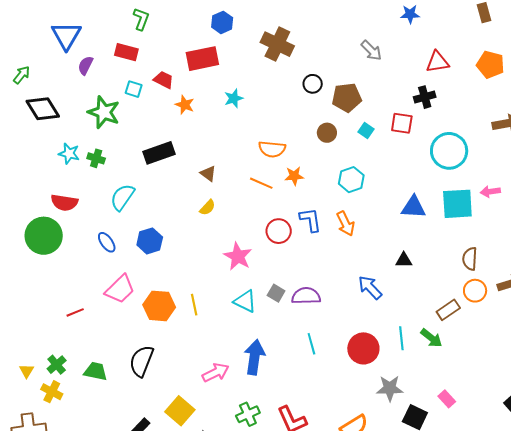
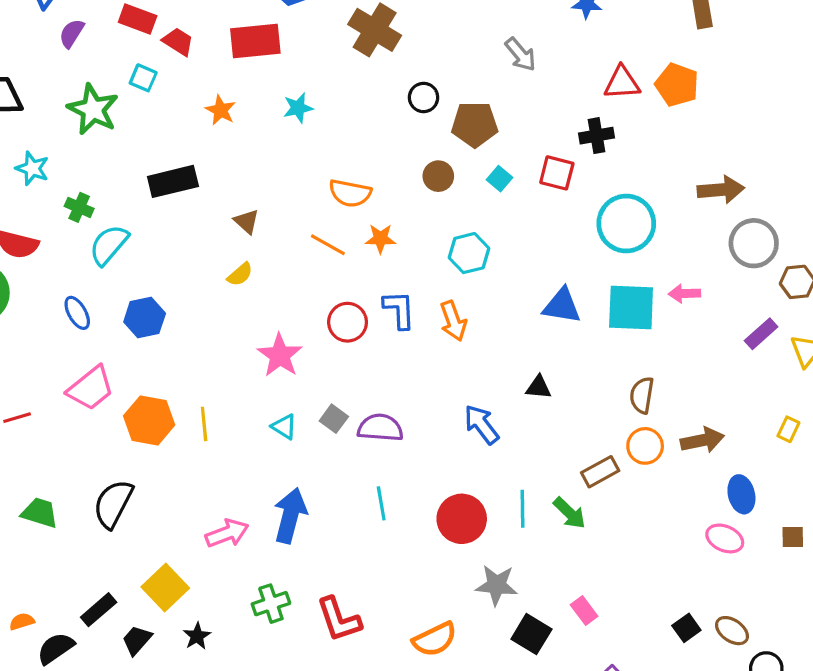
orange pentagon: (490, 65) -> (677, 85), moved
red trapezoid: (164, 80) -> (178, 42), moved
green cross: (96, 158) -> (79, 207), moved
cyan triangle: (245, 301) -> (284, 427), size x0.7

